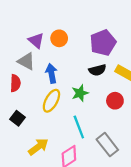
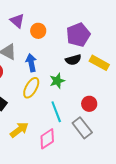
purple triangle: (36, 41) -> (17, 21), moved
red circle: (115, 101) -> (89, 104), moved

